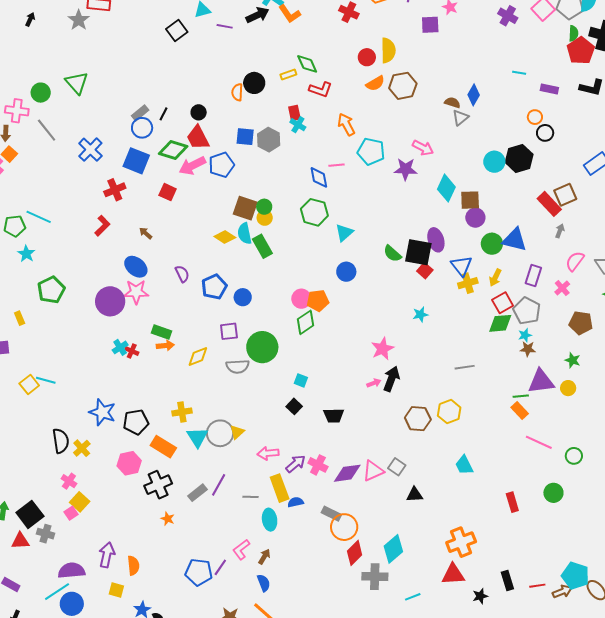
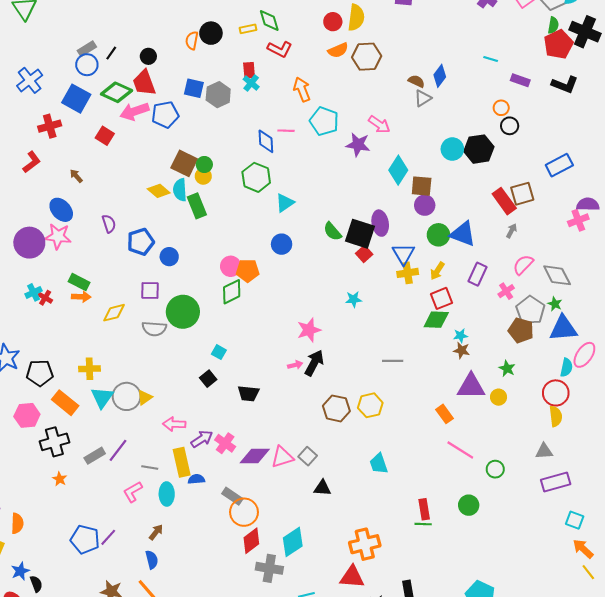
gray pentagon: (527, 311) -> (530, 310), moved
green line: (521, 396) -> (423, 524), moved
pink L-shape: (241, 550) -> (133, 492), moved

